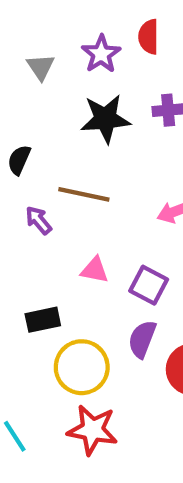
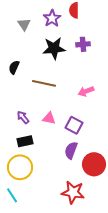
purple arrow: (38, 220) -> (23, 117), moved
yellow circle: (82, 367) -> (20, 167), moved
red star: (92, 430) -> (73, 192), moved

